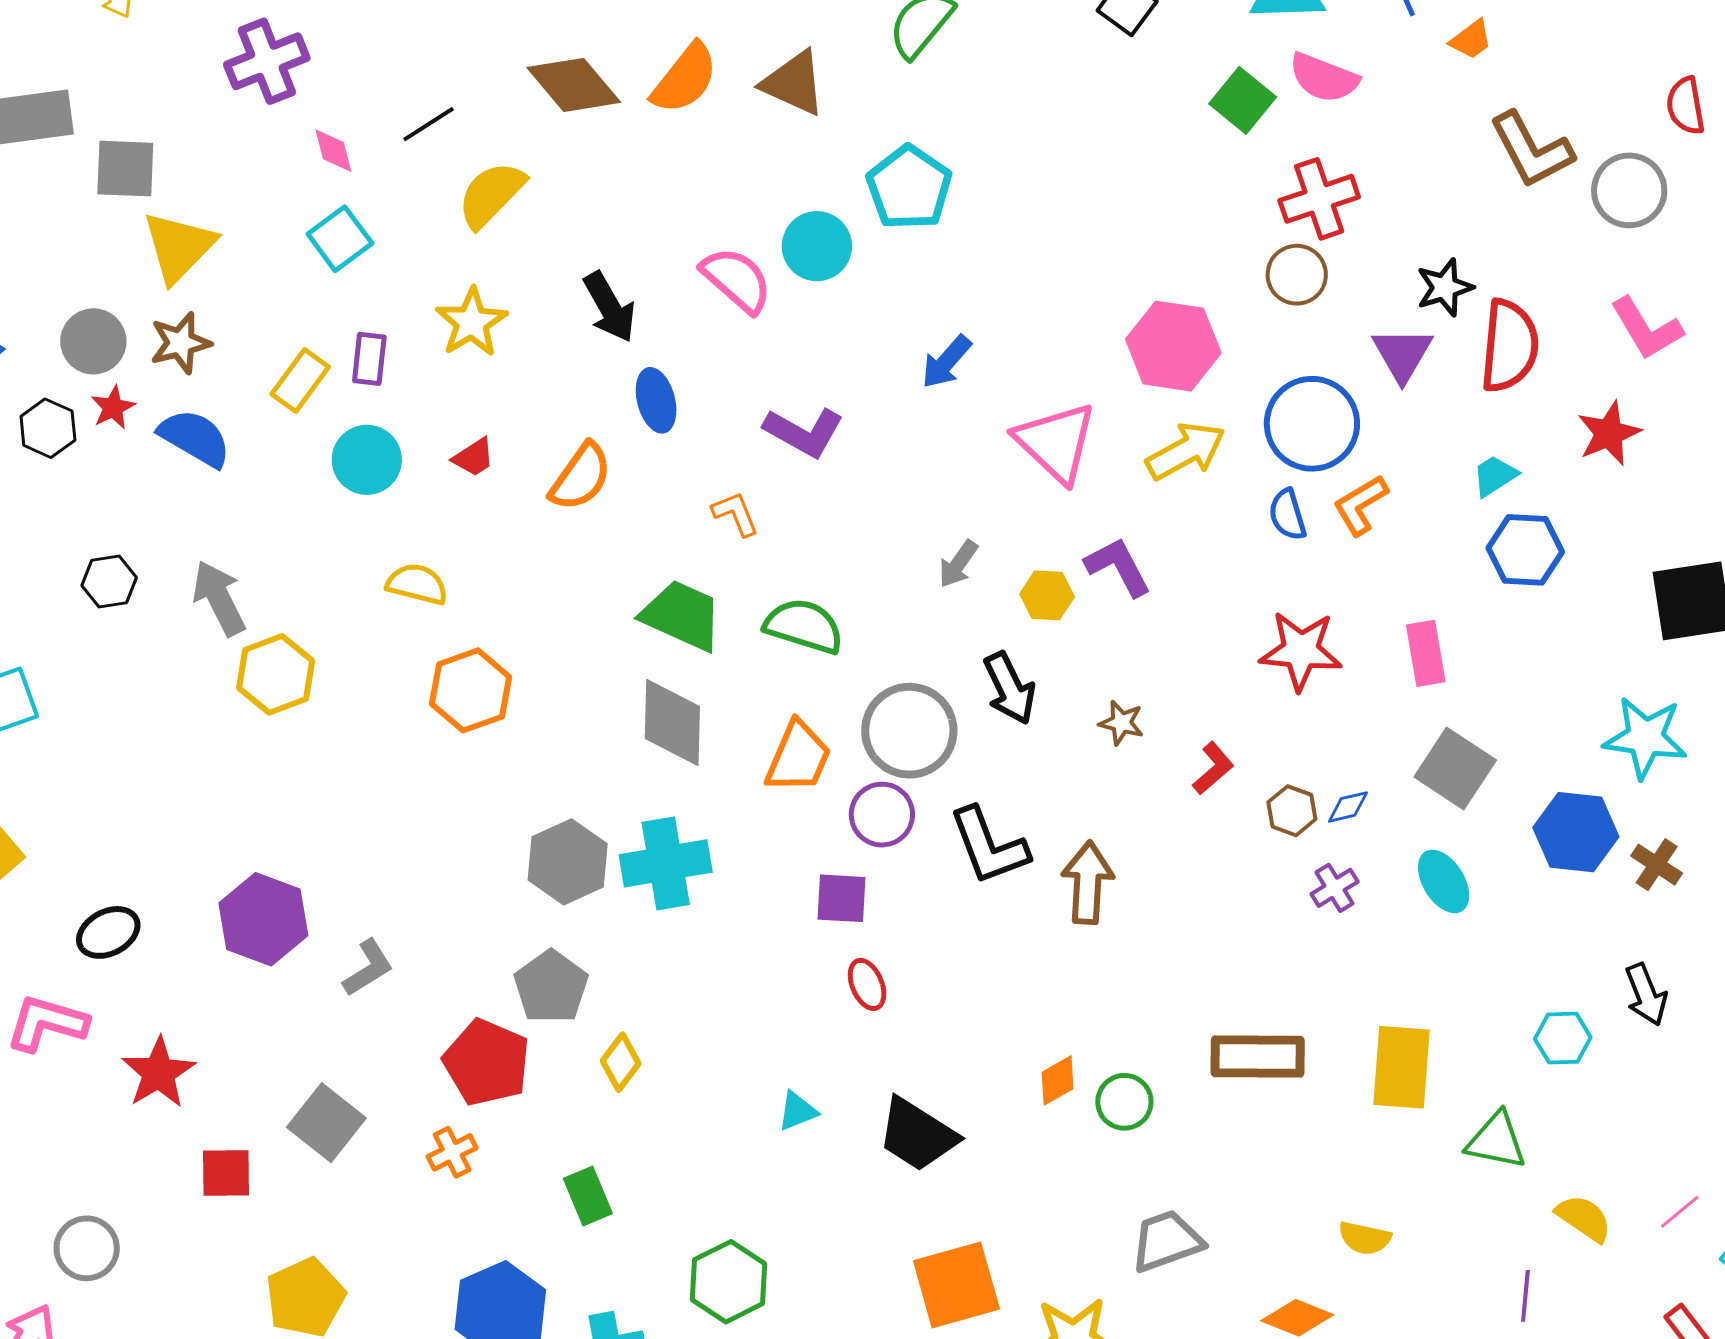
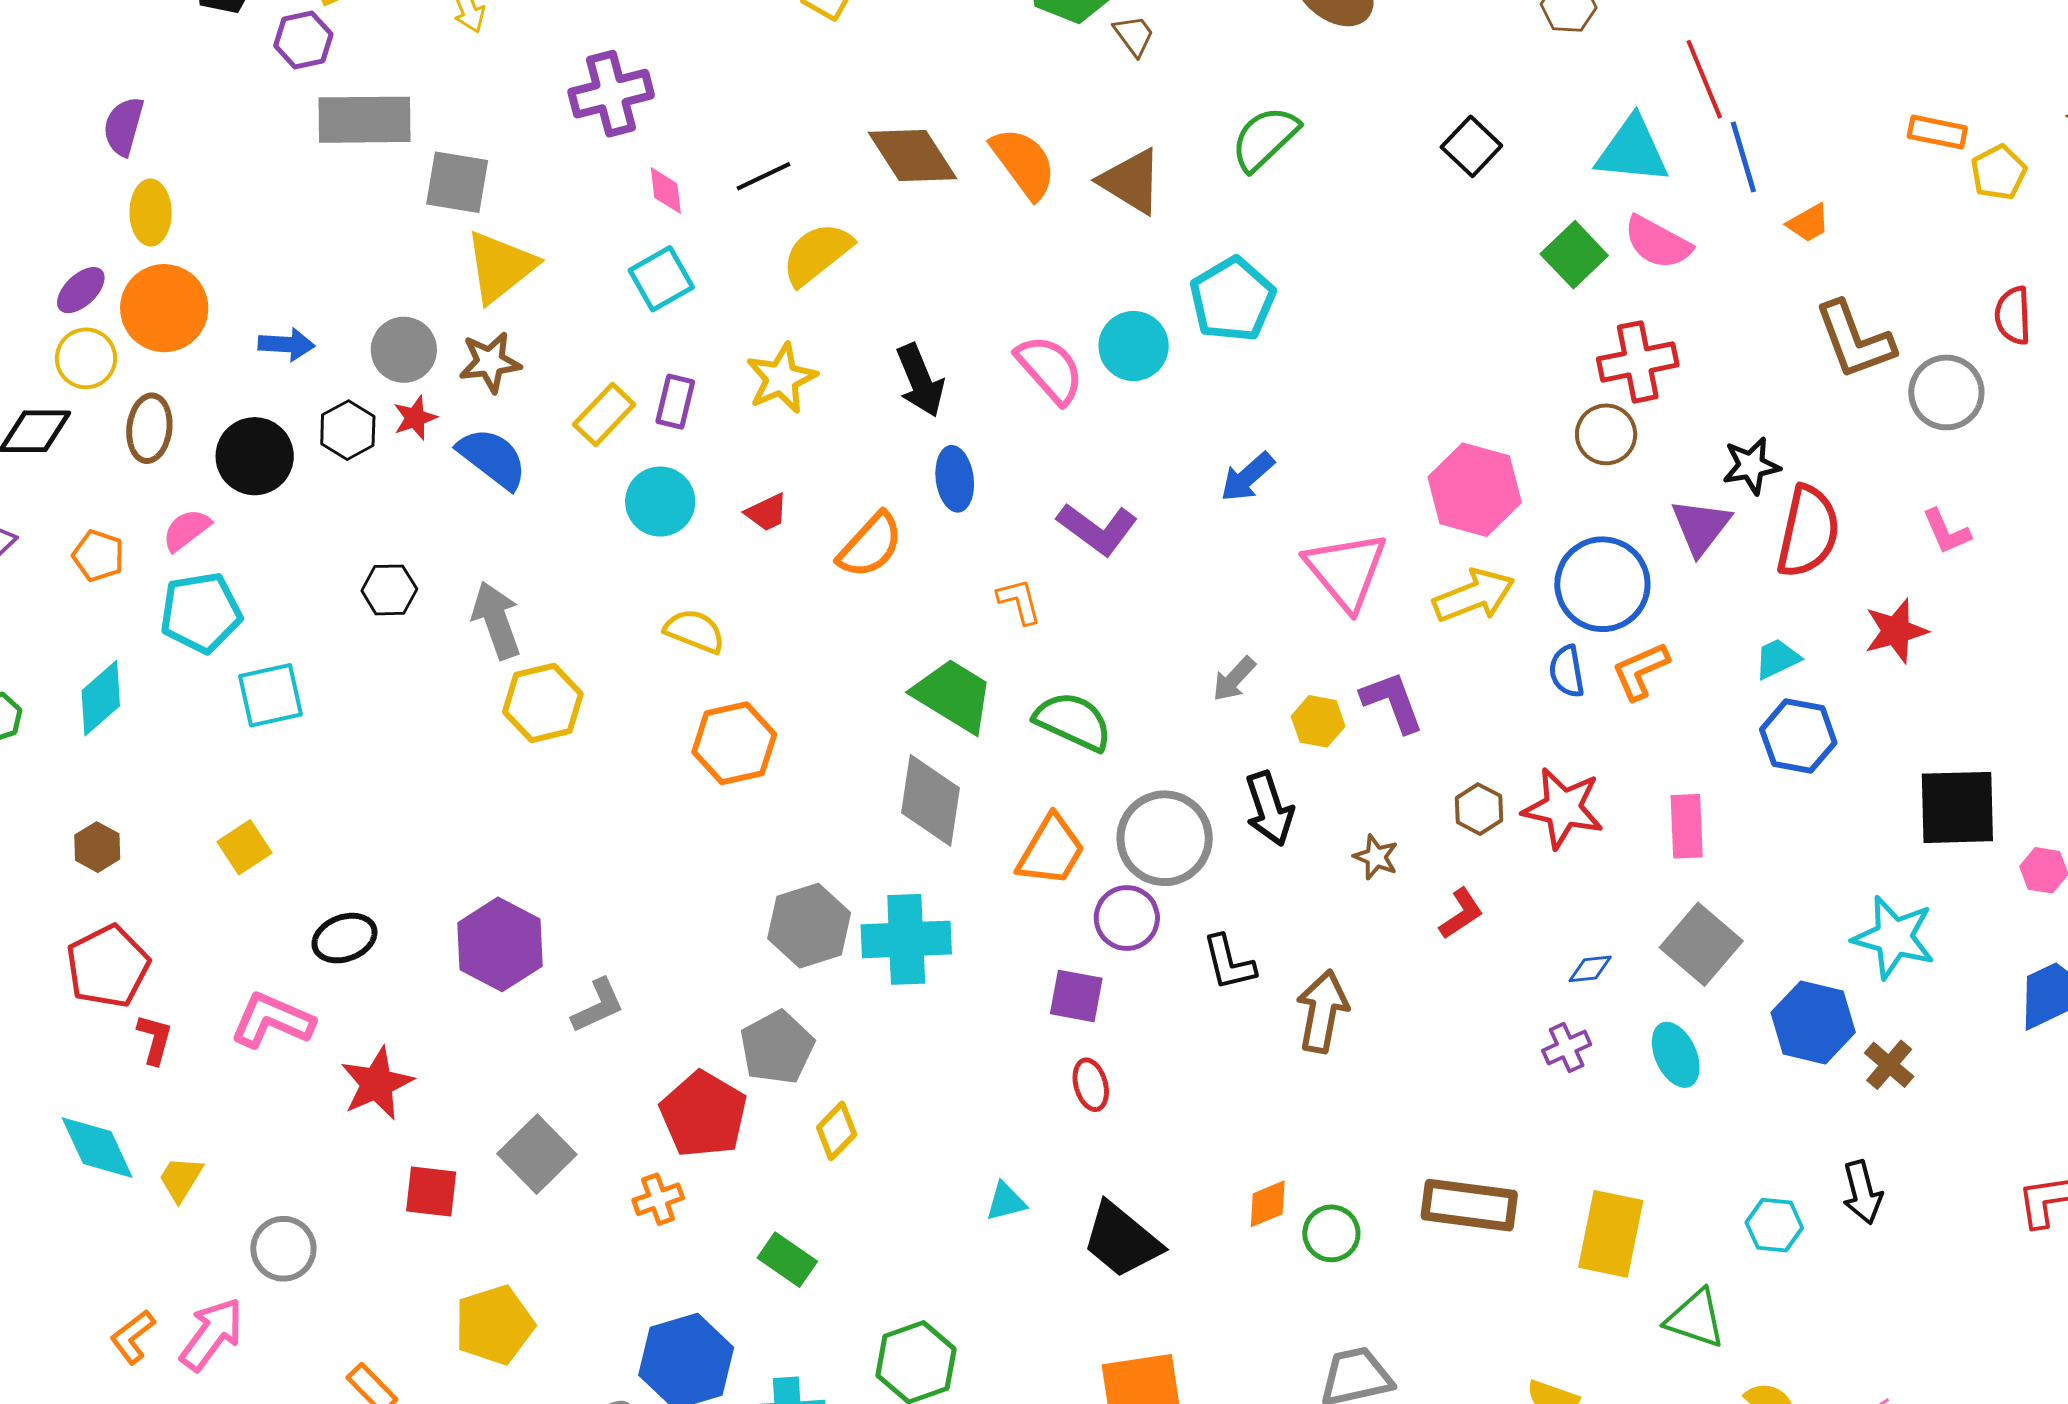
orange semicircle: (685, 78) -> (1023, 163), turned -82
pink L-shape: (1646, 329) -> (1946, 532), size x0.7
brown hexagon: (1292, 811) -> (1479, 809), moved
black L-shape: (989, 846) -> (1229, 963), size x0.7
green rectangle: (588, 1196) -> (787, 1260), turned -40

